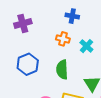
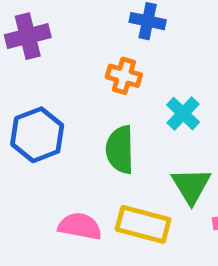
cyan cross: (86, 46) -> (183, 114), moved

